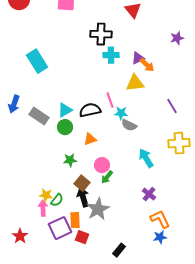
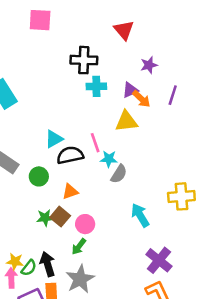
purple star: (177, 38) -> (149, 65), moved
purple line: (172, 106) -> (173, 95), moved, turned 49
cyan triangle: (65, 110) -> (54, 139), moved
gray semicircle: (129, 125) -> (119, 174), turned -84
green arrow: (107, 177) -> (79, 247), moved
brown square: (82, 183) -> (60, 217), moved
purple cross: (149, 194) -> (159, 260), moved, size x1.5
black arrow: (83, 197) -> (48, 264), moved

